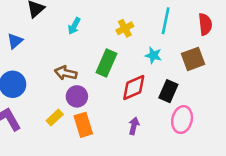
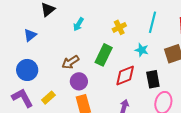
brown arrow: (66, 73) -> (70, 62), turned -48
black rectangle: (168, 91) -> (153, 79), turned -36
yellow rectangle: (55, 117) -> (48, 98), moved

